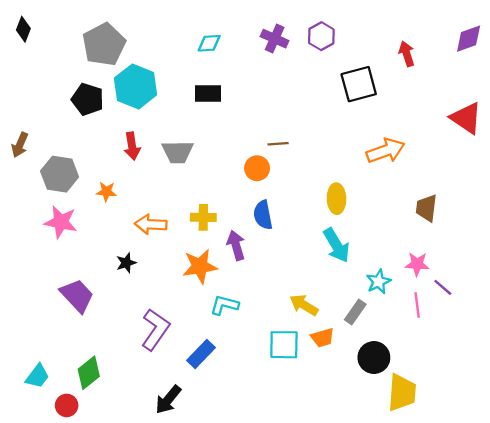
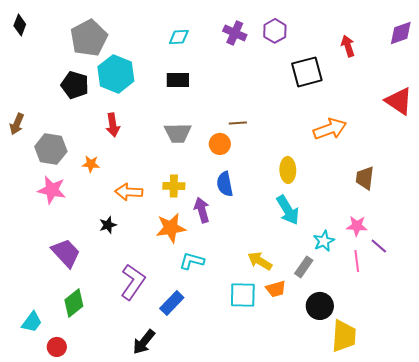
gray trapezoid: (178, 152) -> (178, 133), moved
green diamond: (89, 373) -> (74, 303), moved

